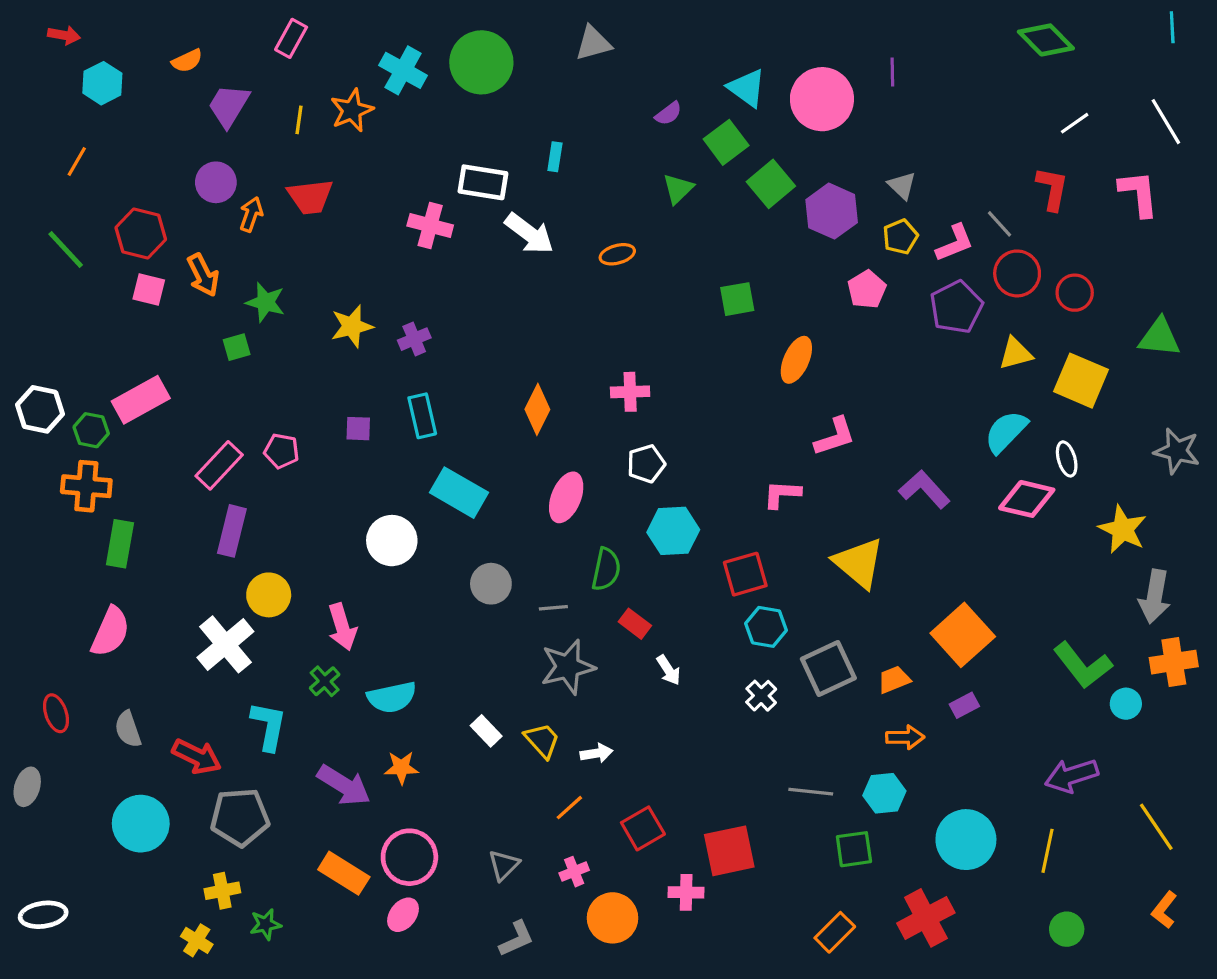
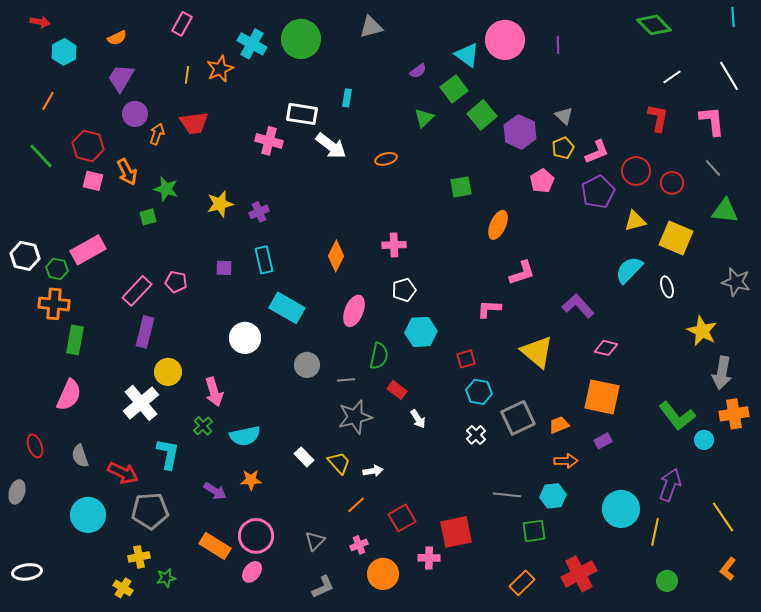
pink circle: (822, 99) -> (505, 40), moved
purple trapezoid: (229, 106) -> (121, 78), moved
gray line: (1000, 224) -> (713, 168), moved
pink diamond: (1027, 499) -> (606, 348), moved, size x0.7
red square: (745, 574) -> (466, 359), size x0.7
orange square: (963, 635) -> (602, 397), turned -36
purple arrow: (1071, 776) -> (670, 485), turned 128
purple arrow: (344, 785) -> (215, 491), size x0.7
cyan circle: (966, 840) -> (621, 509), moved

